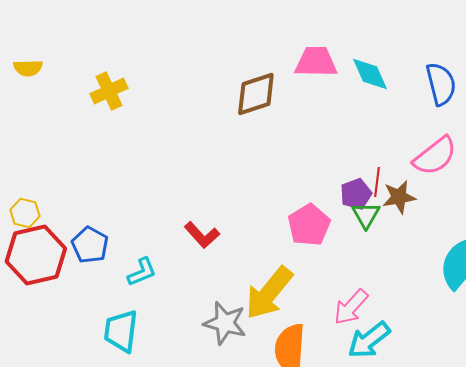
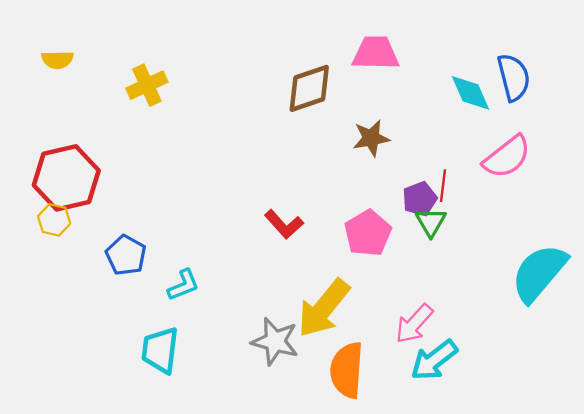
cyan diamond: (370, 74) -> (471, 93), moved
brown star: (399, 197) -> (371, 138), moved
red L-shape: (202, 235) -> (284, 224), moved
red hexagon: (36, 255) -> (66, 178), moved

